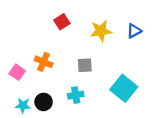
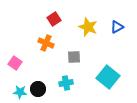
yellow star: (101, 31) -> (88, 27), turned 30
orange cross: (44, 62) -> (46, 43), moved

